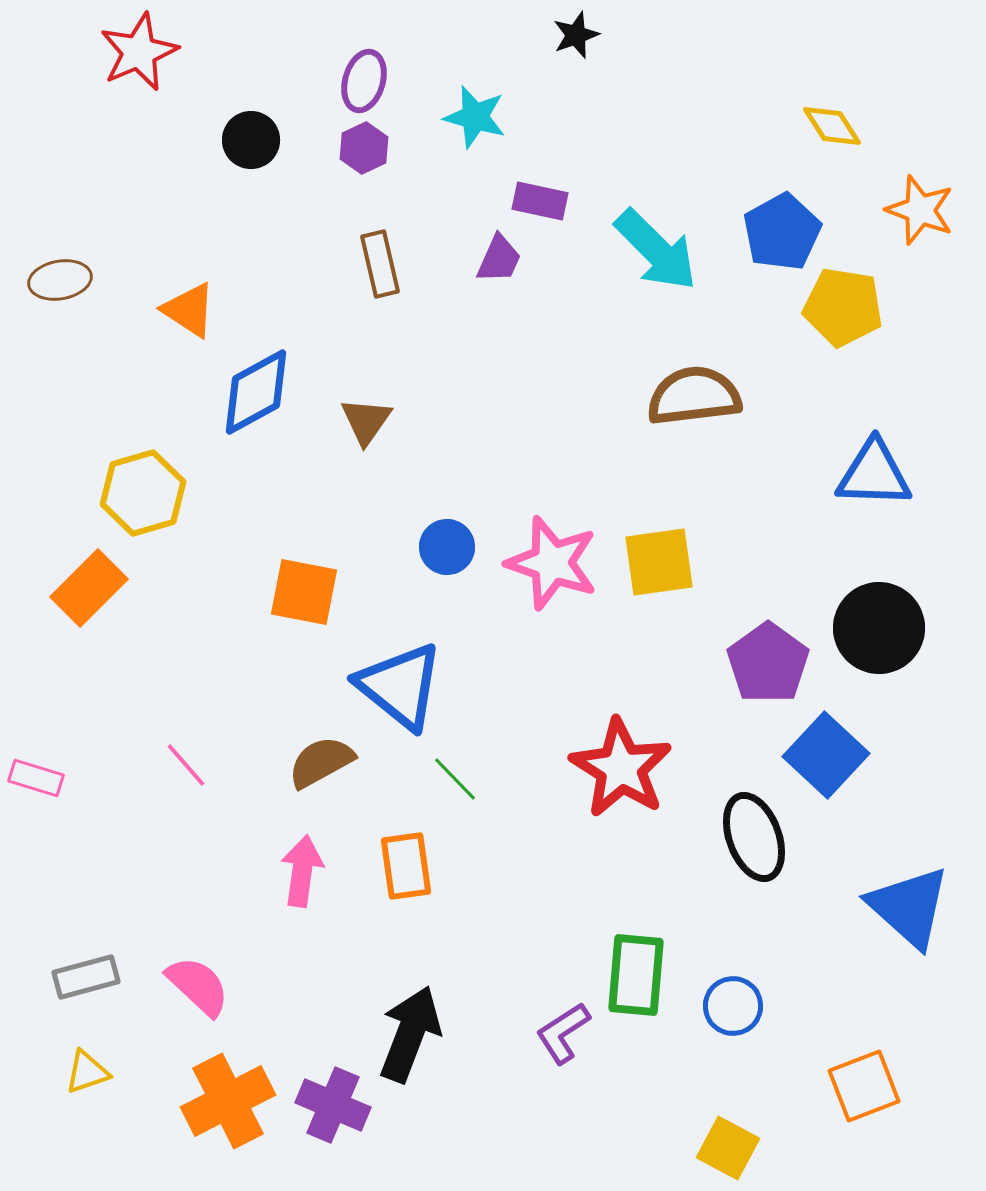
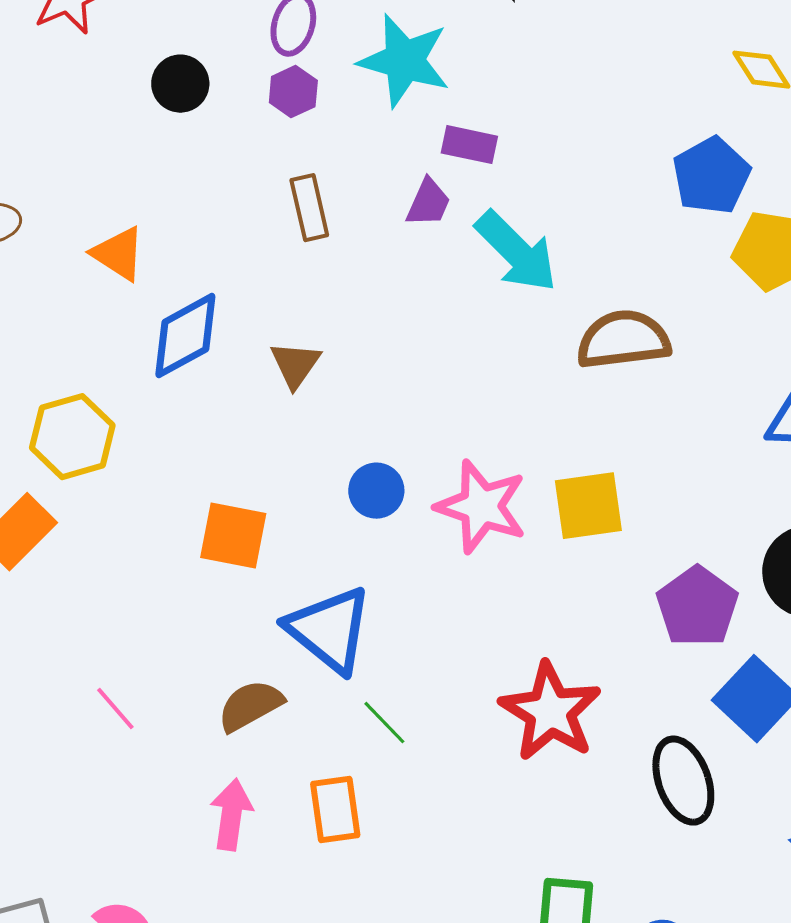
cyan star: (475, 117) -> (404, 61), size x1.5
cyan arrow: (656, 250) -> (516, 252), moved

